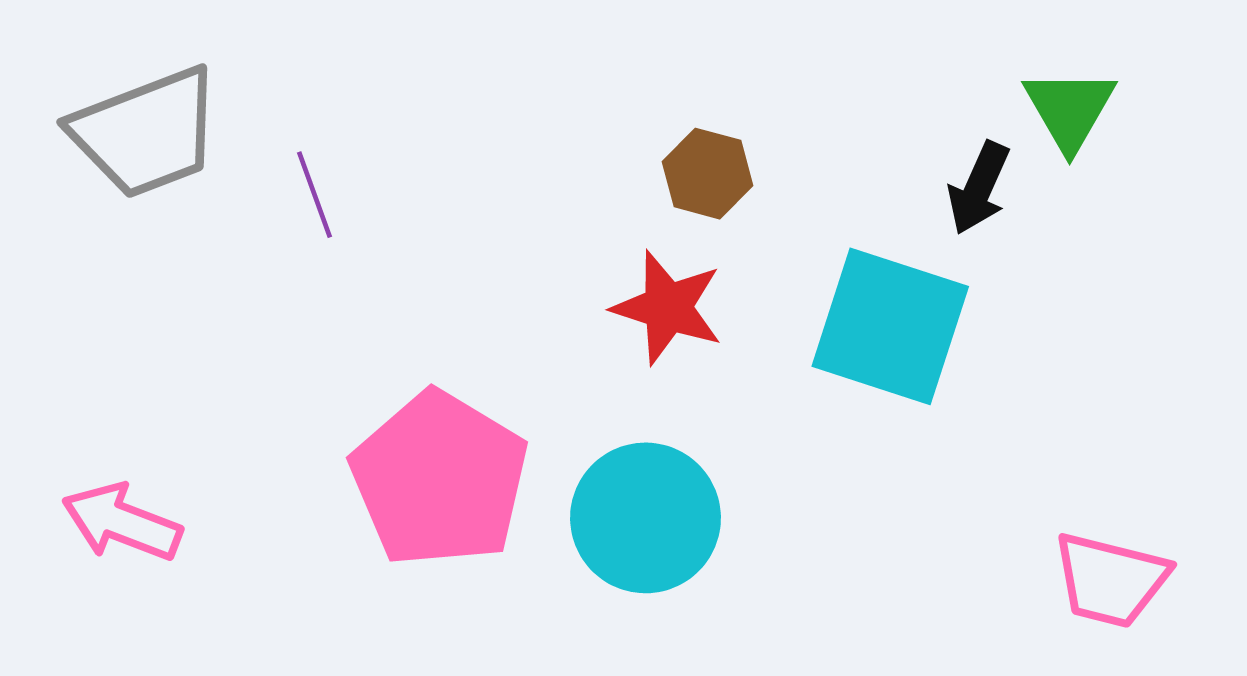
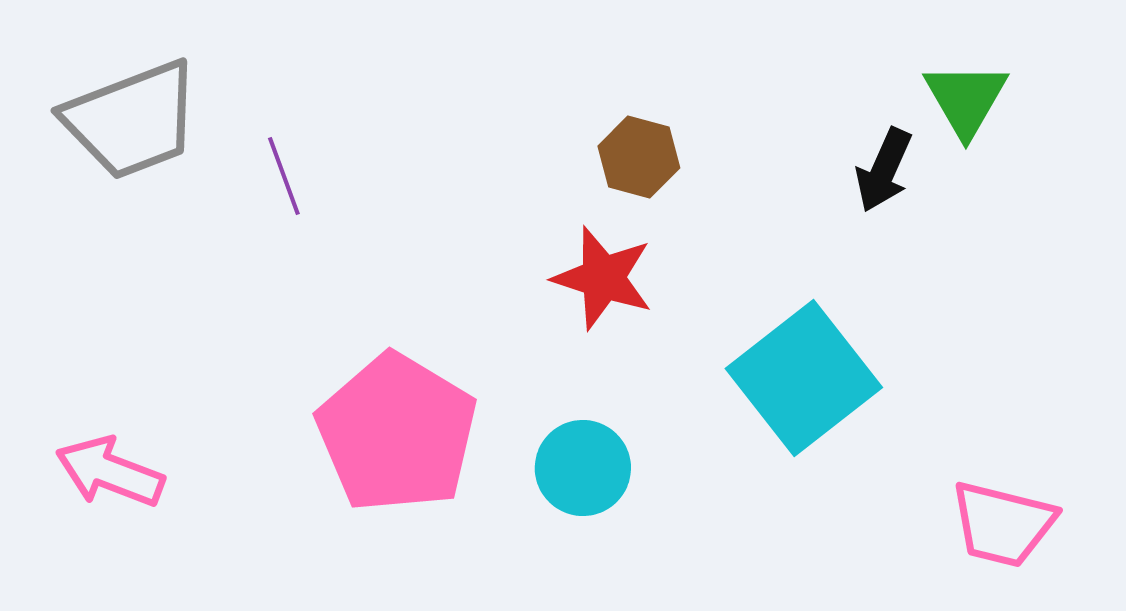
cyan square: (890, 326) -> (804, 378), moved, turned 34
cyan circle: (646, 518) -> (583, 468), size x0.7

